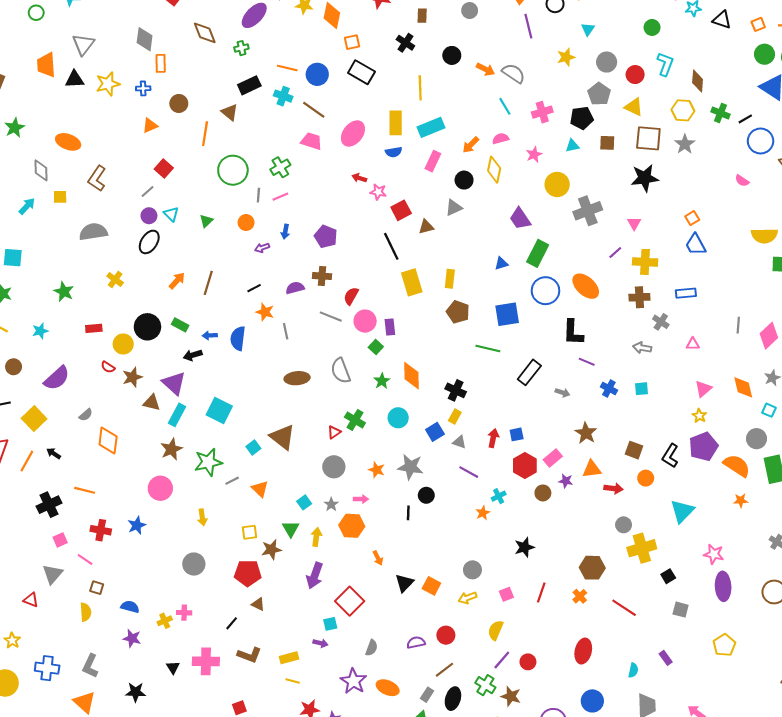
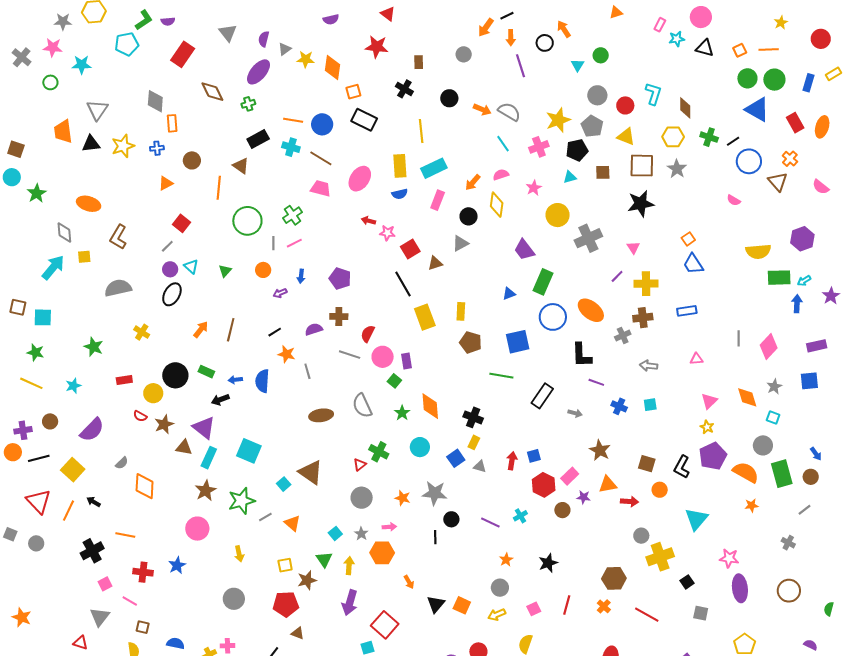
green circle: (652, 27) -> (601, 55), moved
yellow star: (566, 57) -> (558, 120), moved, size x1.4
cyan arrow: (27, 206) -> (53, 267), size x1.5
gray cross: (661, 322) -> (623, 335), moved, turned 35
purple line: (469, 472) -> (490, 523), moved
orange star: (483, 513) -> (506, 560), moved

